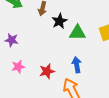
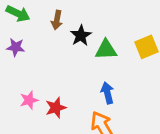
purple star: (12, 40) -> (16, 47), moved
red star: (47, 71) -> (56, 108), moved

